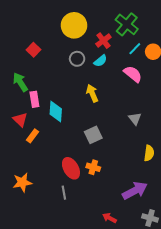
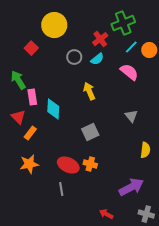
green cross: (127, 24) -> (123, 23), turned 30
yellow circle: (74, 25) -> (54, 25), moved
red ellipse: (71, 168) -> (68, 165), turned -35
orange star: (22, 182) -> (29, 164), moved

